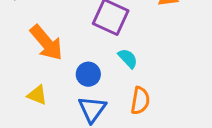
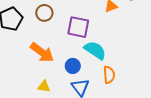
cyan semicircle: (128, 58) -> (95, 50), size x1.6

